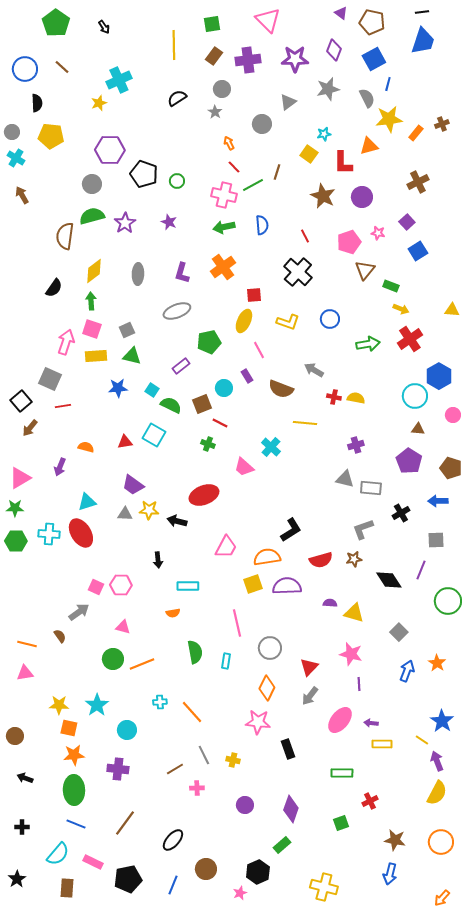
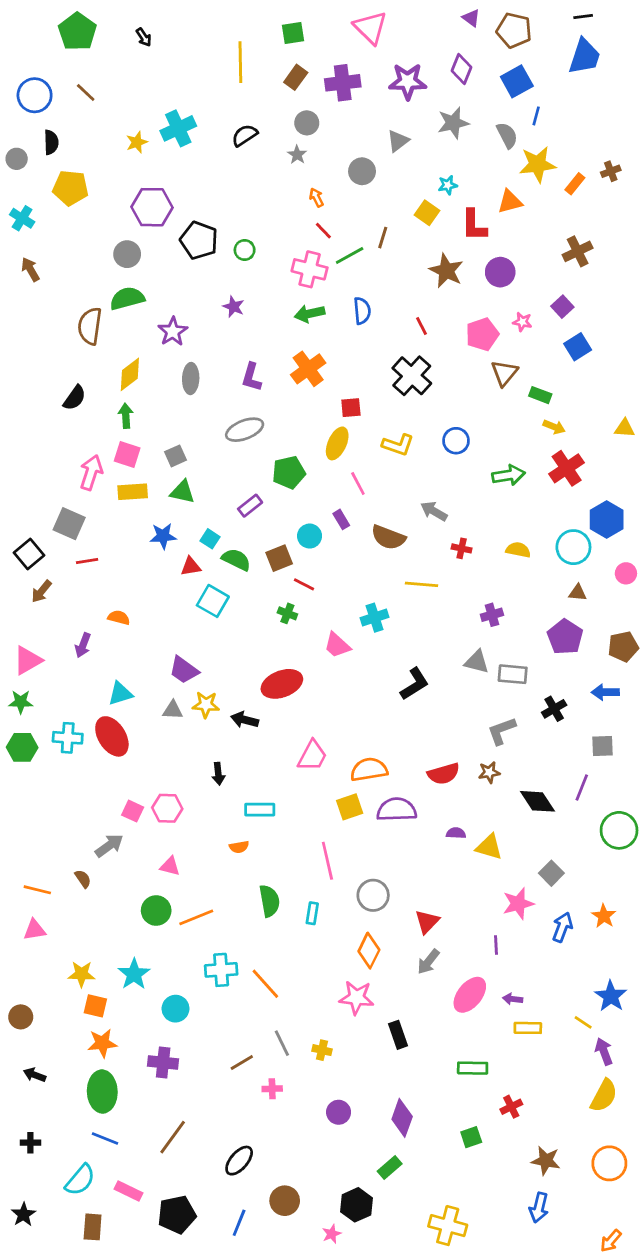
cyan cross: (119, 80) -> (178, 128), moved
gray circle: (12, 132) -> (17, 159), moved
purple star: (125, 223) -> (173, 332), moved
yellow semicircle: (356, 398) -> (518, 550), moved
red triangle: (125, 442) -> (191, 566), moved
cyan cross: (271, 447) -> (374, 618), turned 30
brown pentagon: (451, 468) -> (623, 647), turned -30
black L-shape: (291, 530) -> (415, 684), moved
pink star: (351, 654) -> (518, 904), moved, turned -30
cyan cross: (160, 702) -> (221, 970), size x1.6

